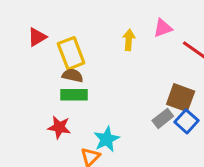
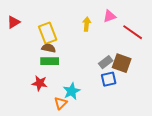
red triangle: (37, 37) -> (14, 22), moved
gray rectangle: (163, 118) -> (106, 62), moved
blue square: (186, 121) -> (109, 79), moved, turned 35

